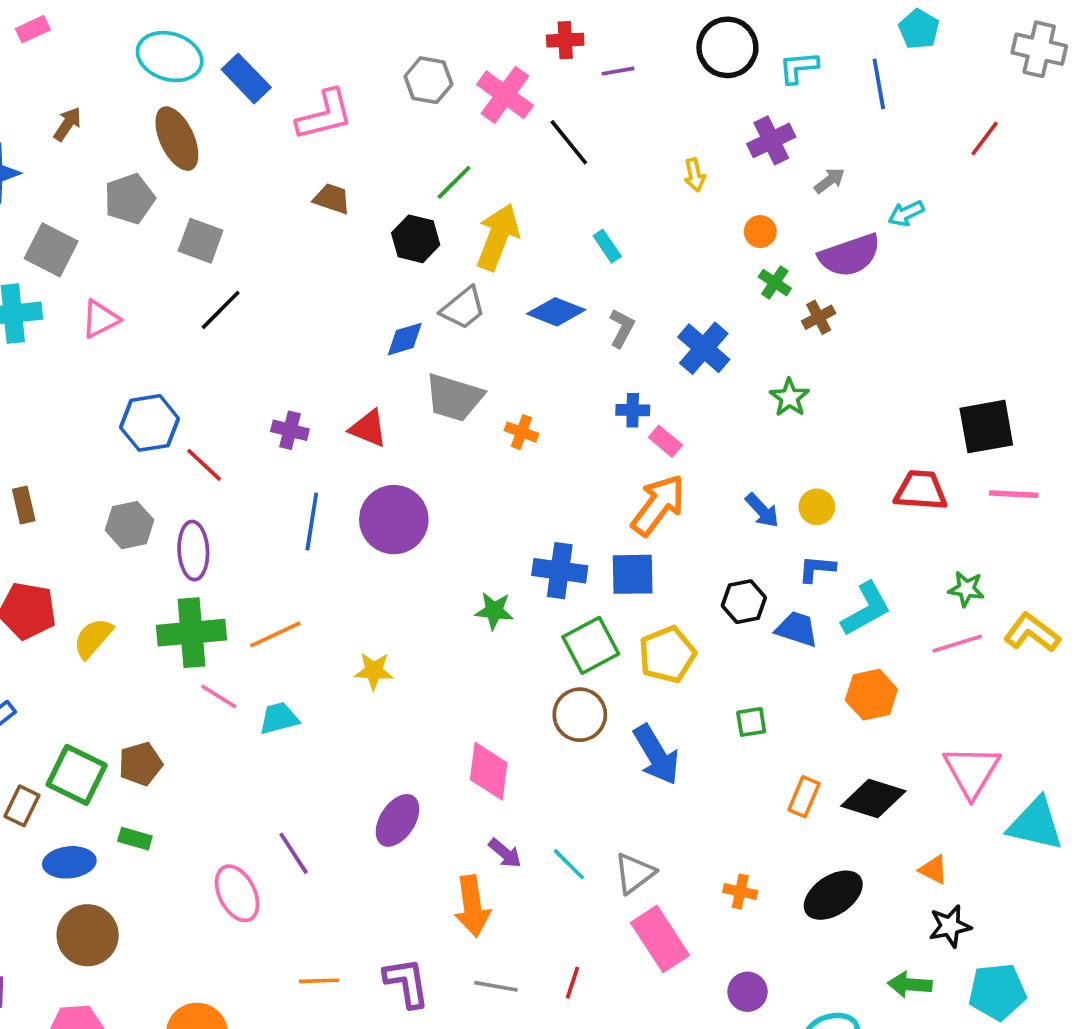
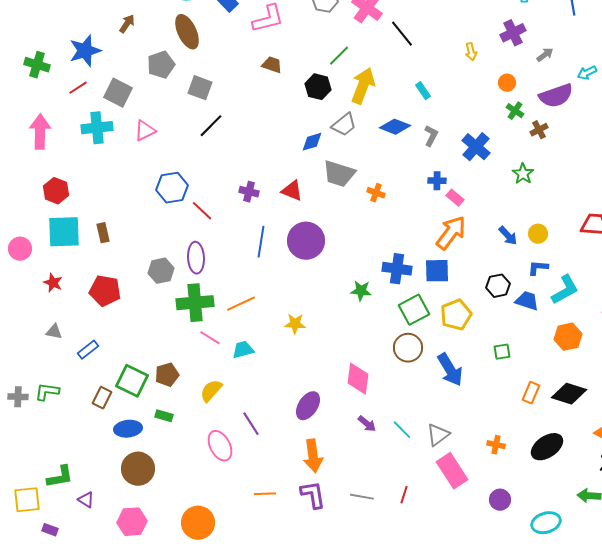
gray hexagon: (129, 525) -> (161, 271), moved
yellow semicircle: (93, 638) -> (211, 391), moved
orange arrow: (472, 906) -> (313, 456), moved

